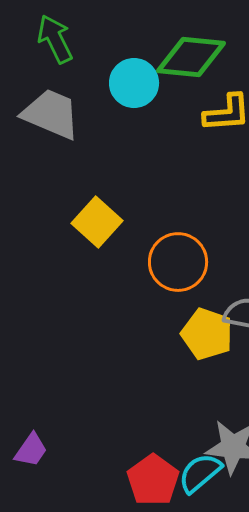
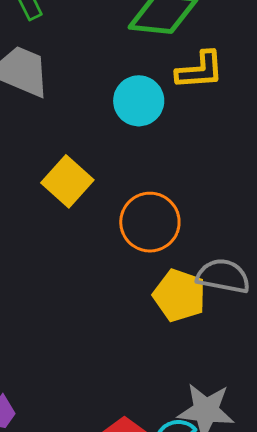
cyan circle: (134, 83) -> (139, 101), moved

